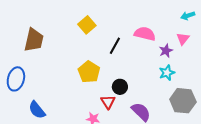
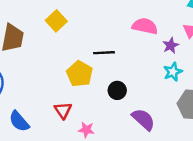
yellow square: (87, 25) -> (56, 21), moved
black line: (115, 46) -> (104, 53), moved, turned 60
red triangle: (108, 102) -> (63, 110), moved

